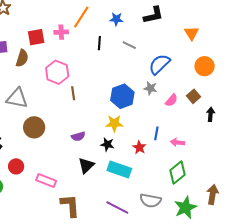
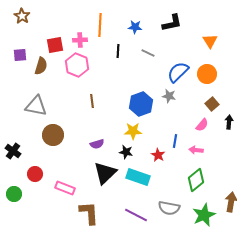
orange line: (81, 17) -> (100, 25), turned -30
orange circle: (205, 66) -> (207, 74), moved
pink hexagon: (57, 72) -> (77, 65), moved
pink semicircle: (171, 100) -> (202, 125), moved
black triangle: (86, 165) -> (105, 173), size x1.4

